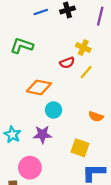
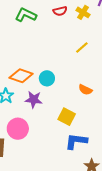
yellow cross: (83, 48) -> (83, 12), moved
red semicircle: (67, 63) -> (60, 11), moved
orange diamond: (39, 87) -> (21, 76), moved

